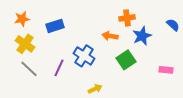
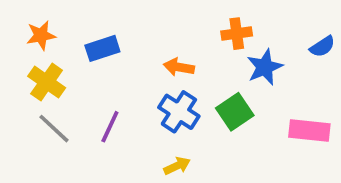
blue semicircle: (173, 25) -> (322, 47), turned 104
orange arrow: (110, 36) -> (179, 67), moved
blue cross: (84, 56) -> (179, 112), moved
pink rectangle: (166, 70) -> (309, 130), size x1.5

